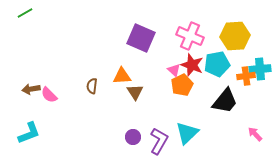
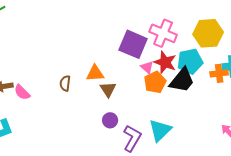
purple square: (141, 38) -> (133, 44), moved
black trapezoid: (225, 101) -> (182, 80), moved
purple circle: (133, 137) -> (110, 120), moved

